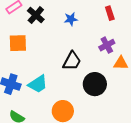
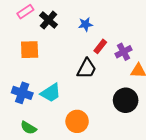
red rectangle: (110, 13) -> (100, 46), moved, turned 56
black circle: (95, 84) -> (126, 100), moved

